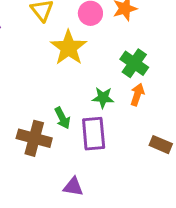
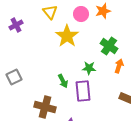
orange arrow: (137, 95) -> (119, 66), moved
brown cross: (34, 138) -> (45, 107), moved

